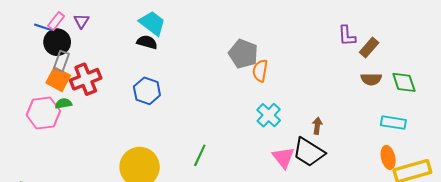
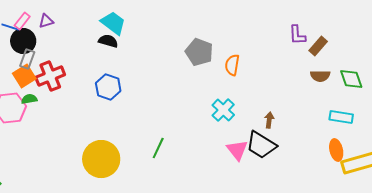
purple triangle: (81, 21) -> (46, 21), turned 42
orange semicircle: (260, 71) -> (232, 65), moved
orange square: (58, 79) -> (24, 76), turned 30

